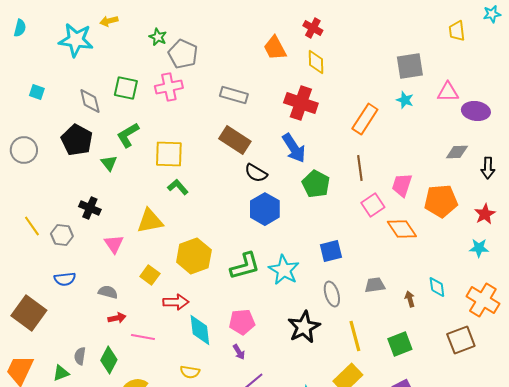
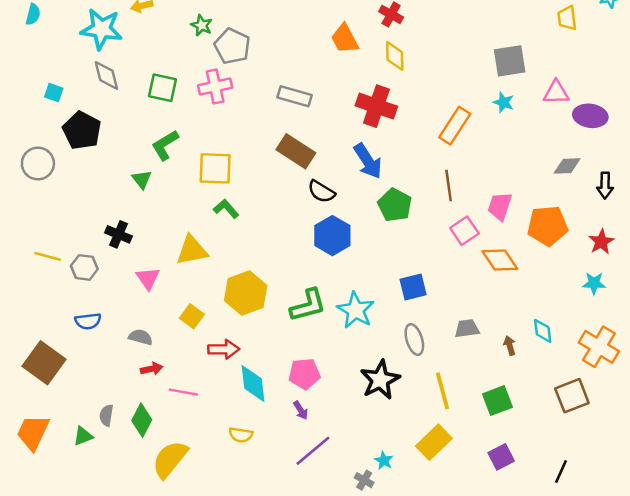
gray diamond: (90, 101) -> (106, 75), moved
black pentagon: (77, 140) -> (82, 130), moved
yellow line: (32, 226) -> (48, 256), turned -40

